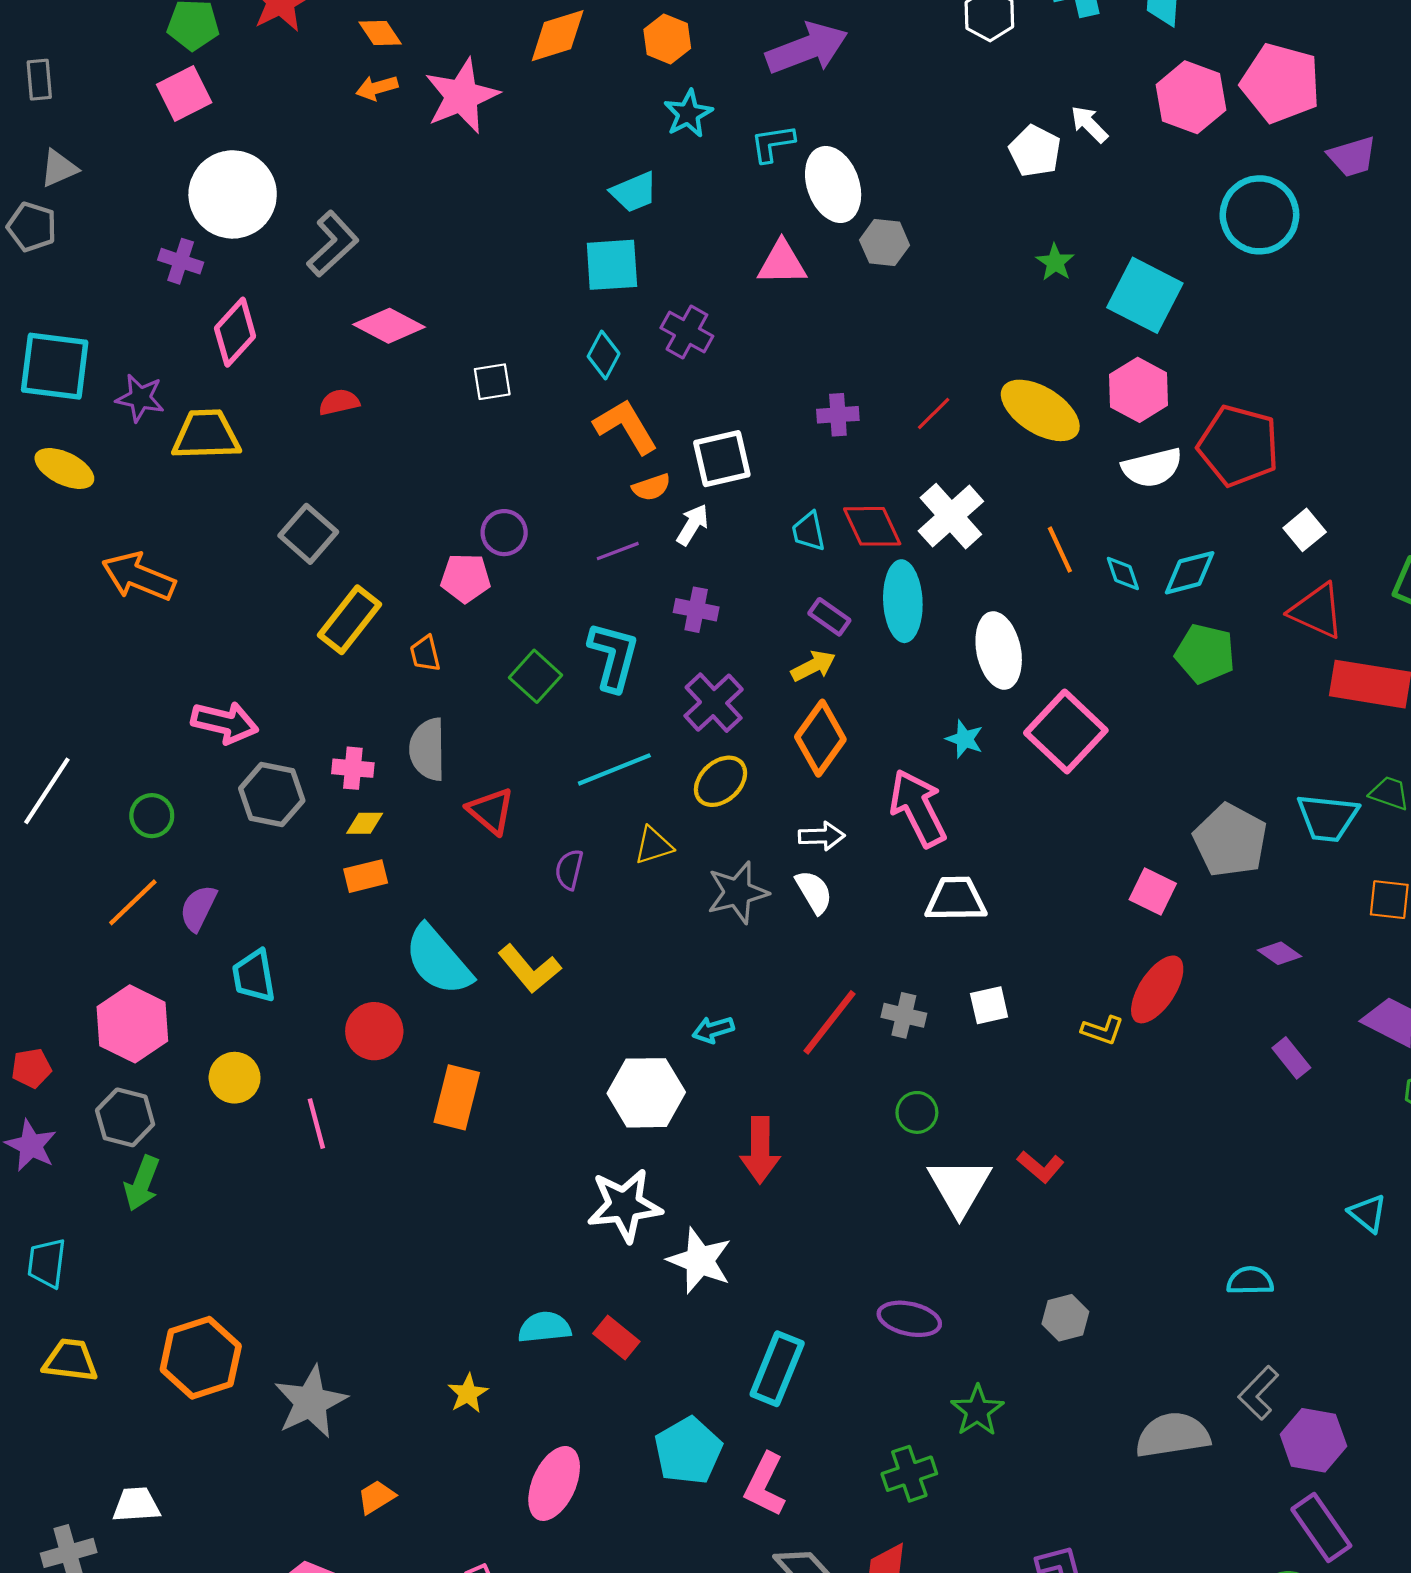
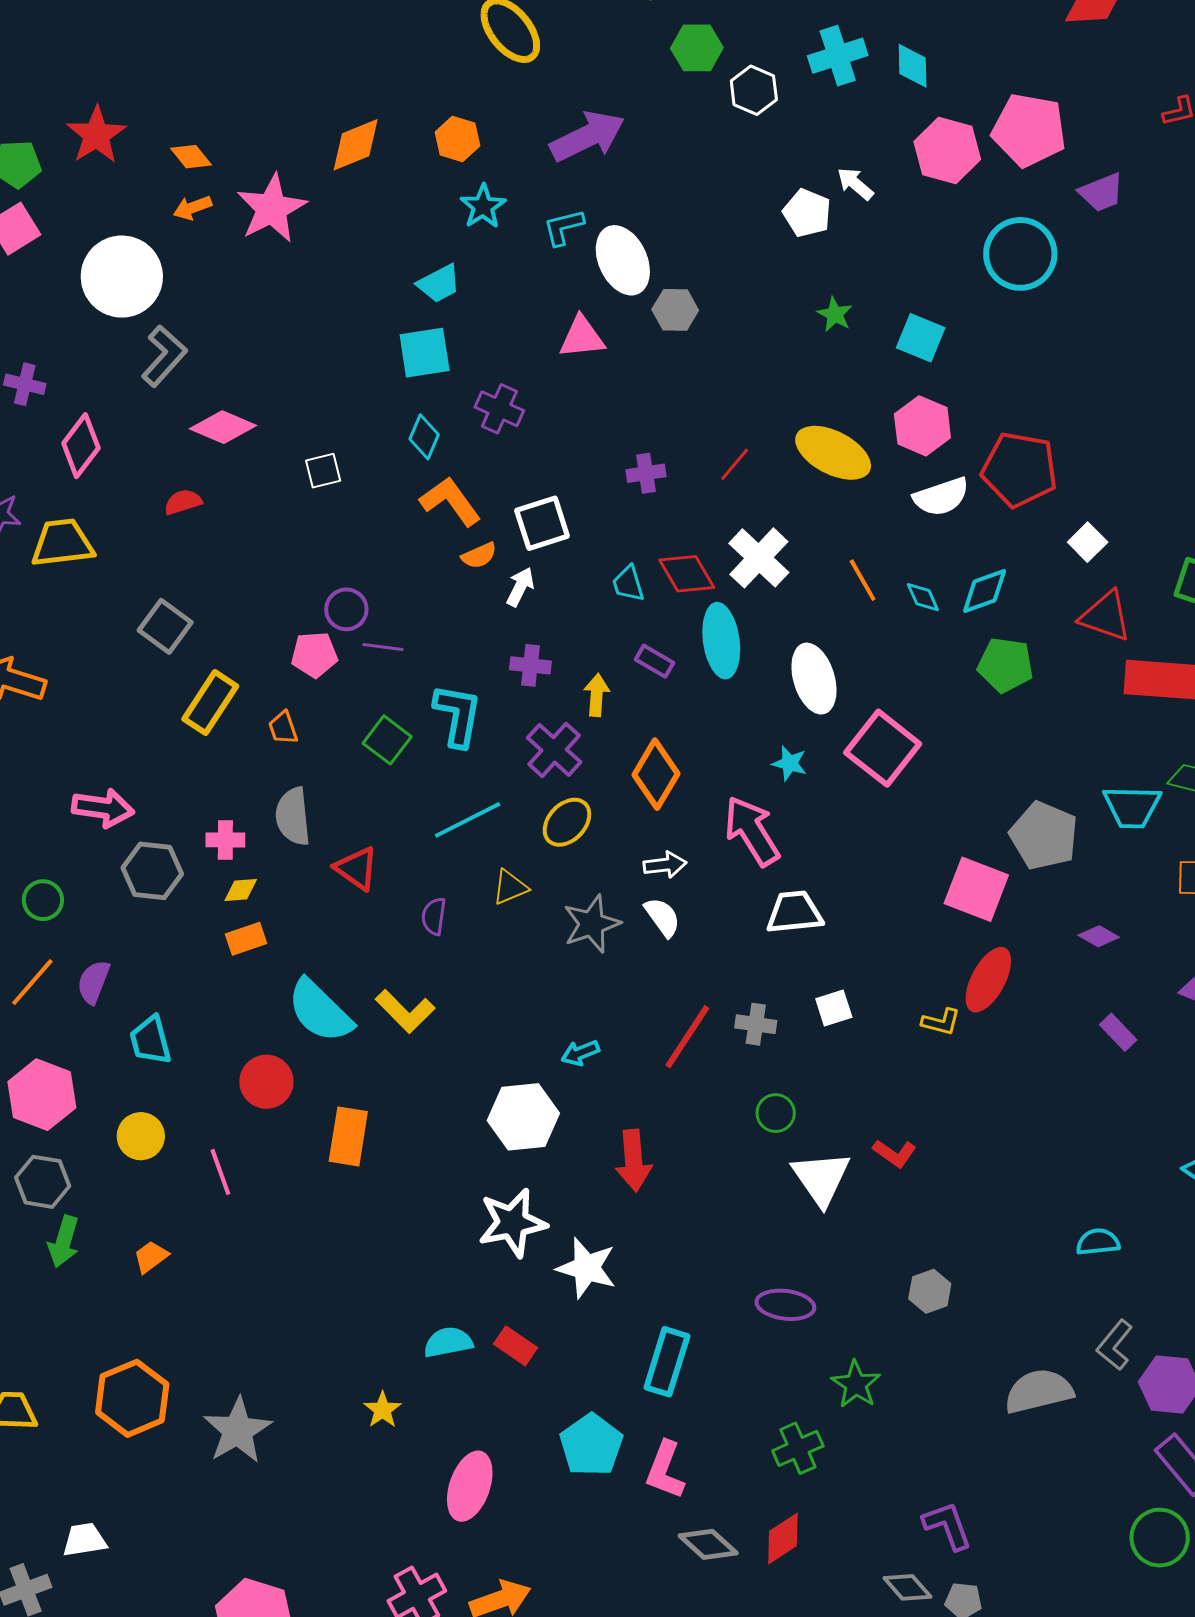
white circle: (233, 194) -> (122, 277), moved
cyan square: (1145, 295) -> (921, 338), size x0.7
purple line: (618, 551) -> (383, 647), moved, turned 33
yellow arrow: (813, 666) -> (597, 695), moved, turned -54
pink square: (1153, 891) -> (976, 889), size x1.5
orange trapezoid: (376, 1497) -> (151, 1257), moved

